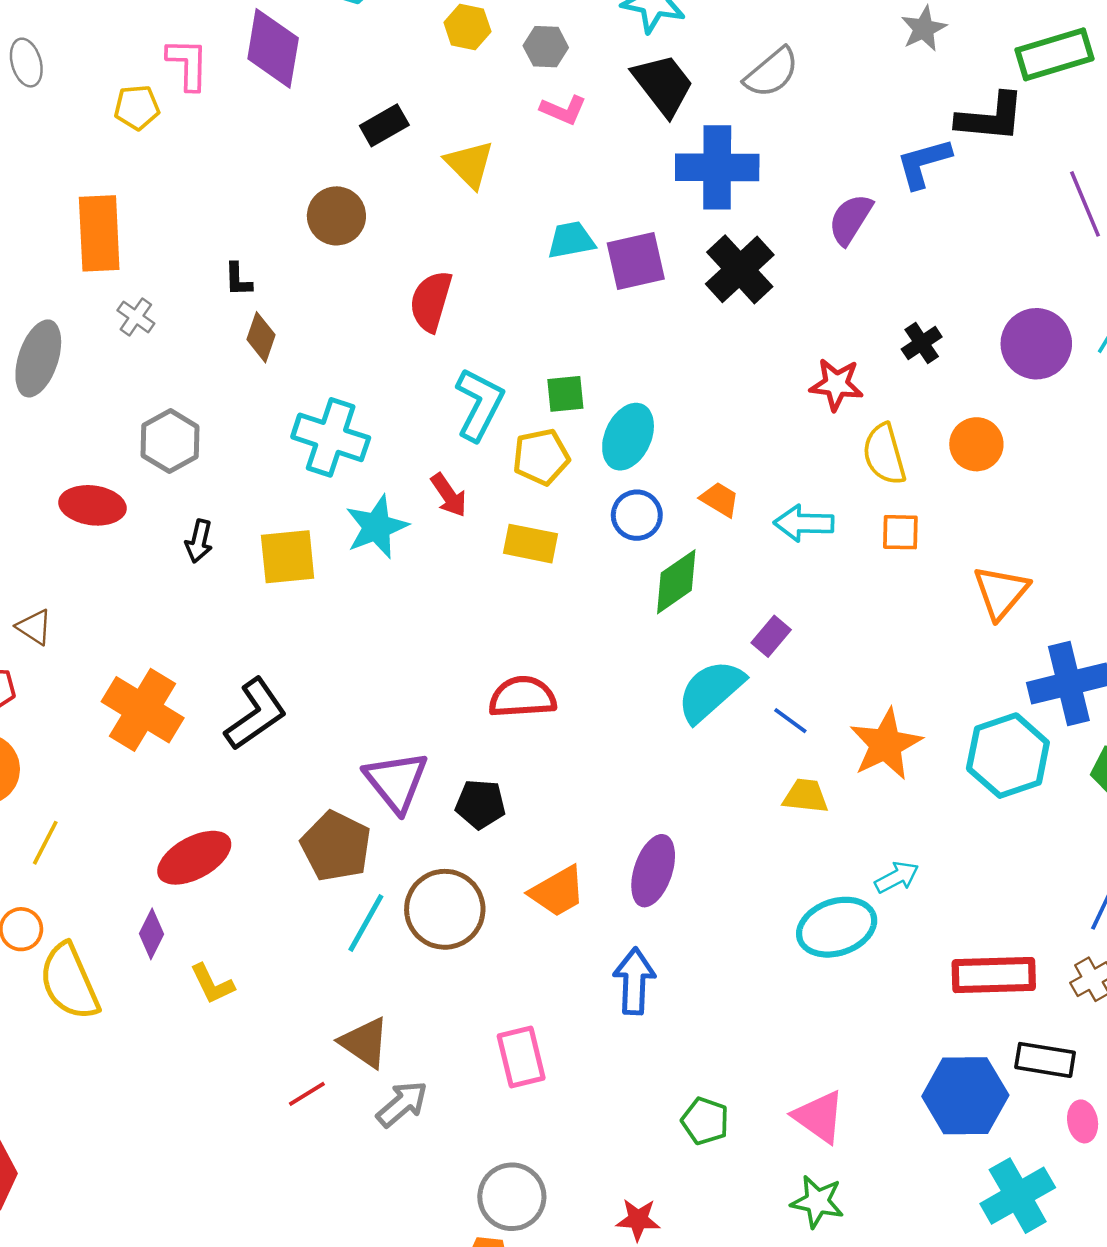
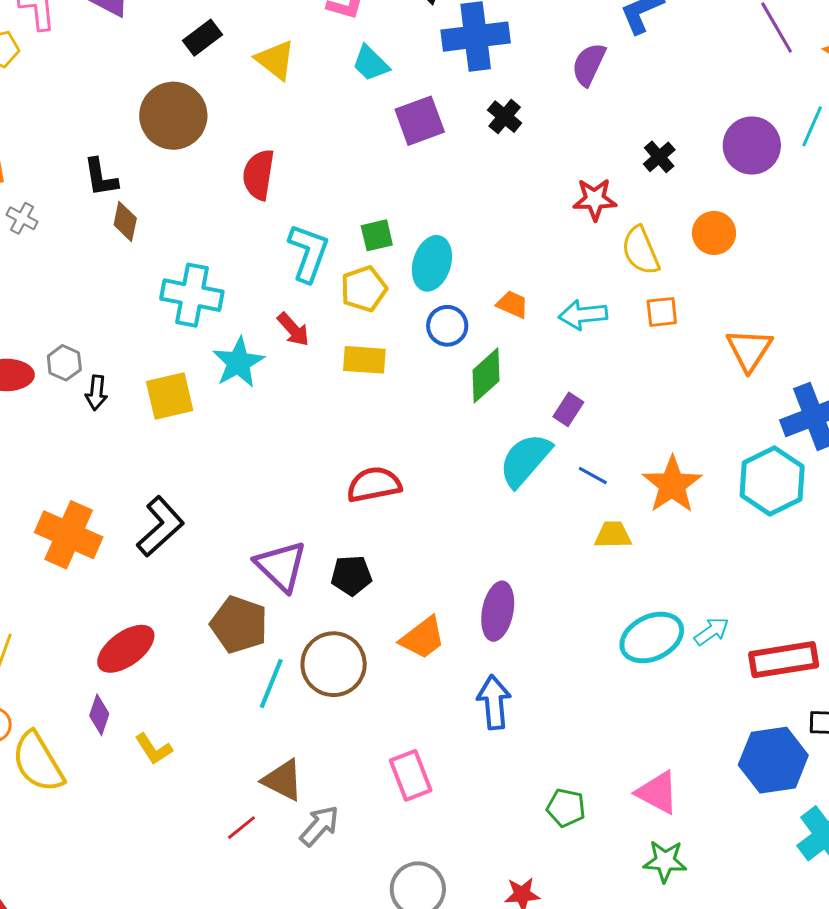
brown circle: (336, 216) -> (173, 116), size x1.4
cyan trapezoid: (571, 240) -> (371, 63), moved, turned -117
black cross: (740, 269) -> (505, 117), size x0.6
black L-shape: (238, 280) -> (101, 177), size x1.4
gray hexagon: (170, 441) -> (64, 363), moved, size x0.7
cyan arrow: (897, 877) -> (712, 631), moved

